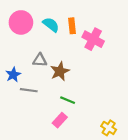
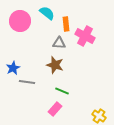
cyan semicircle: (51, 25) -> (47, 13), moved
gray triangle: (40, 60) -> (59, 43), moved
brown star: (60, 71) -> (55, 65), turned -30

